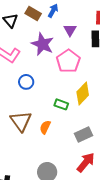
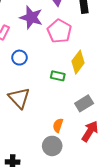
orange semicircle: (45, 127) -> (58, 125), moved

